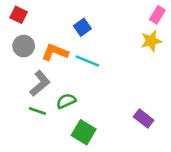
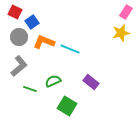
blue square: (82, 27) -> (32, 22), moved
gray L-shape: (40, 83) -> (19, 66), moved
purple rectangle: (144, 118) -> (91, 82), moved

